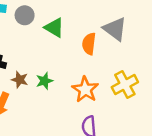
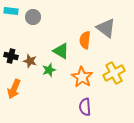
green triangle: (54, 28) -> (61, 51), moved
brown star: (20, 80) -> (30, 61), moved

